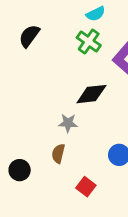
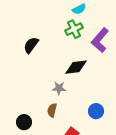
black semicircle: (29, 36) -> (31, 45), moved
green cross: (89, 41) -> (74, 29), turned 30

